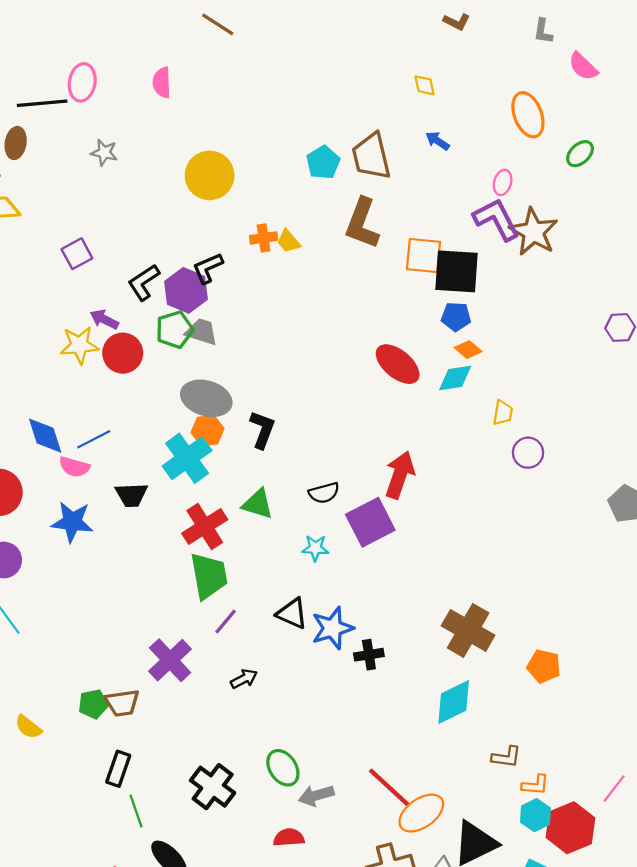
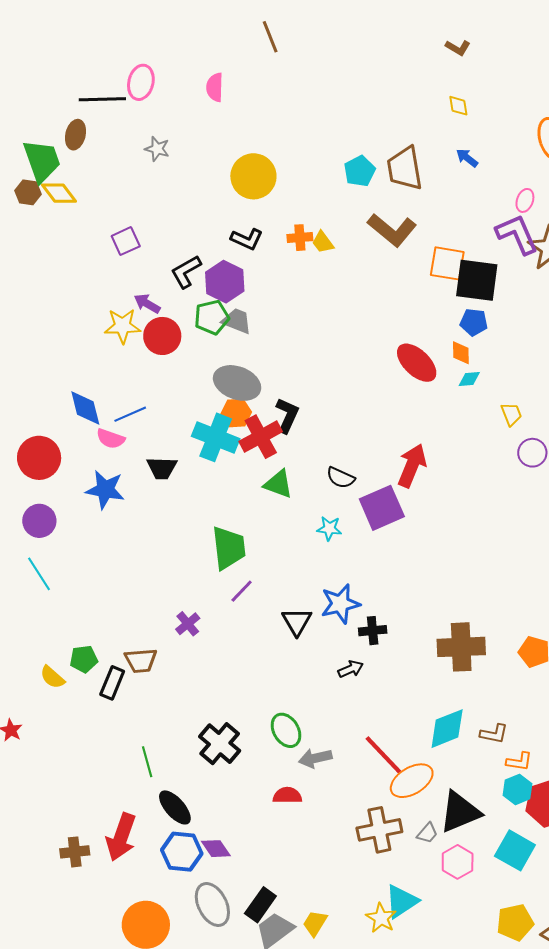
brown L-shape: (457, 22) -> (458, 48), moved
brown line: (218, 24) -> (270, 37), turned 32
brown L-shape: (362, 223) -> (392, 230), turned -75
black L-shape: (208, 268) -> (247, 239), moved, turned -136
orange diamond: (468, 350) -> (461, 353), moved, turned 45
cyan diamond: (455, 378) -> (469, 379), size x0.7
yellow trapezoid: (503, 413) -> (511, 414), turned -35
cyan cross: (187, 458) -> (216, 437), turned -36
black semicircle: (324, 493) -> (341, 478), turned 36
red cross: (205, 526) -> (261, 437), moved
black triangle: (292, 614) -> (297, 622), moved, turned 32
brown cross: (468, 630) -> (461, 647), moved, turned -36
purple cross: (170, 660) -> (188, 624), size x0.6
black arrow: (244, 679) -> (351, 669), moved
cyan diamond: (454, 702) -> (447, 729), moved
green pentagon: (93, 704) -> (84, 659), moved
black rectangle: (118, 769) -> (112, 683), moved

